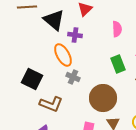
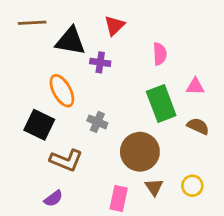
black triangle: (54, 20) -> (70, 41), turned -30
orange ellipse: (63, 55) -> (62, 91), moved
green rectangle: (118, 64) -> (161, 103), size x1.4

